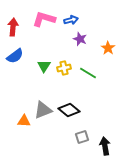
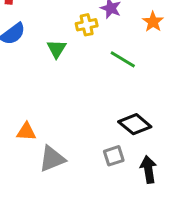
yellow cross: (64, 68) -> (87, 25), moved
gray triangle: (43, 110) -> (52, 159), moved
black diamond: (69, 110) -> (135, 124), moved

